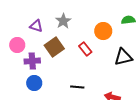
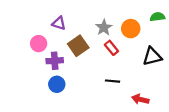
gray star: (63, 21) -> (104, 28), moved
black line: (77, 87) -> (112, 81), moved

